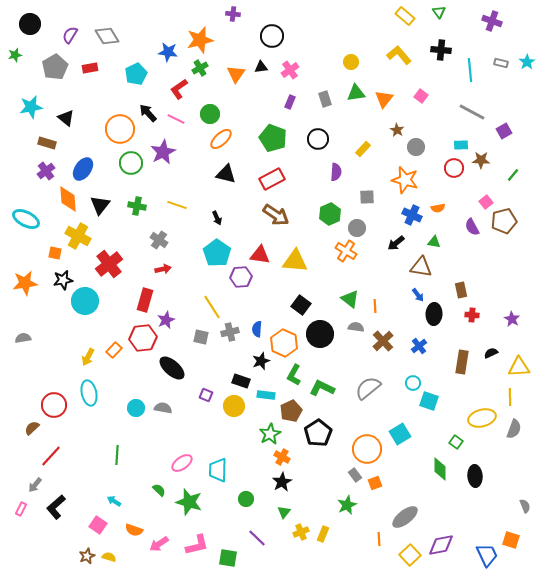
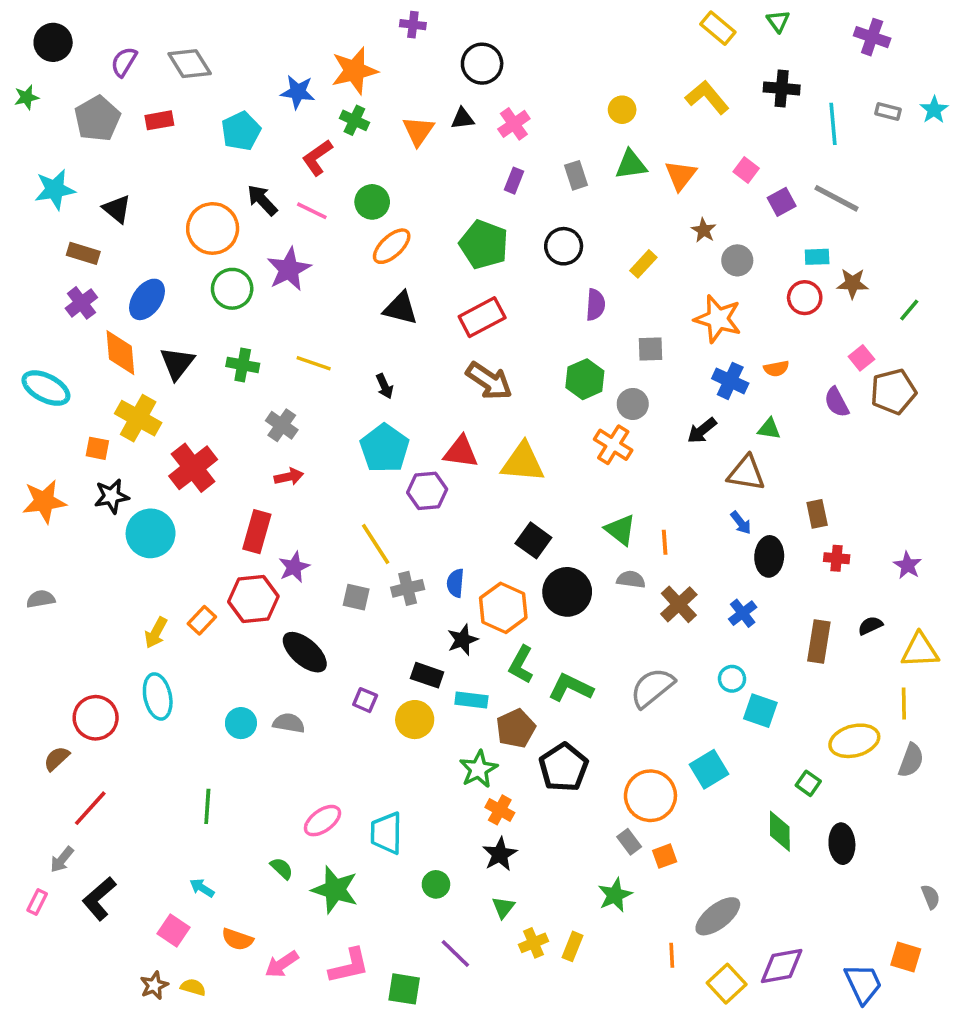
green cross: (200, 68) -> (354, 120), turned -35
purple square: (504, 131) -> (782, 202), moved

